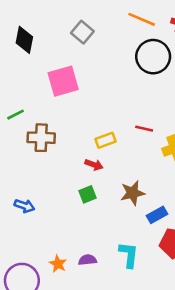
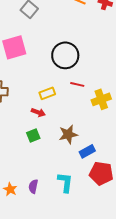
black circle: (153, 57) -> (65, 55), moved
purple semicircle: (88, 260) -> (33, 186), turned -72

